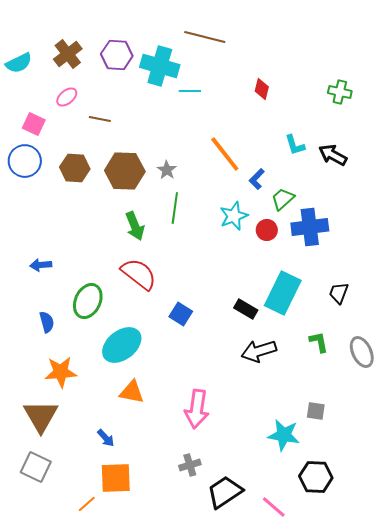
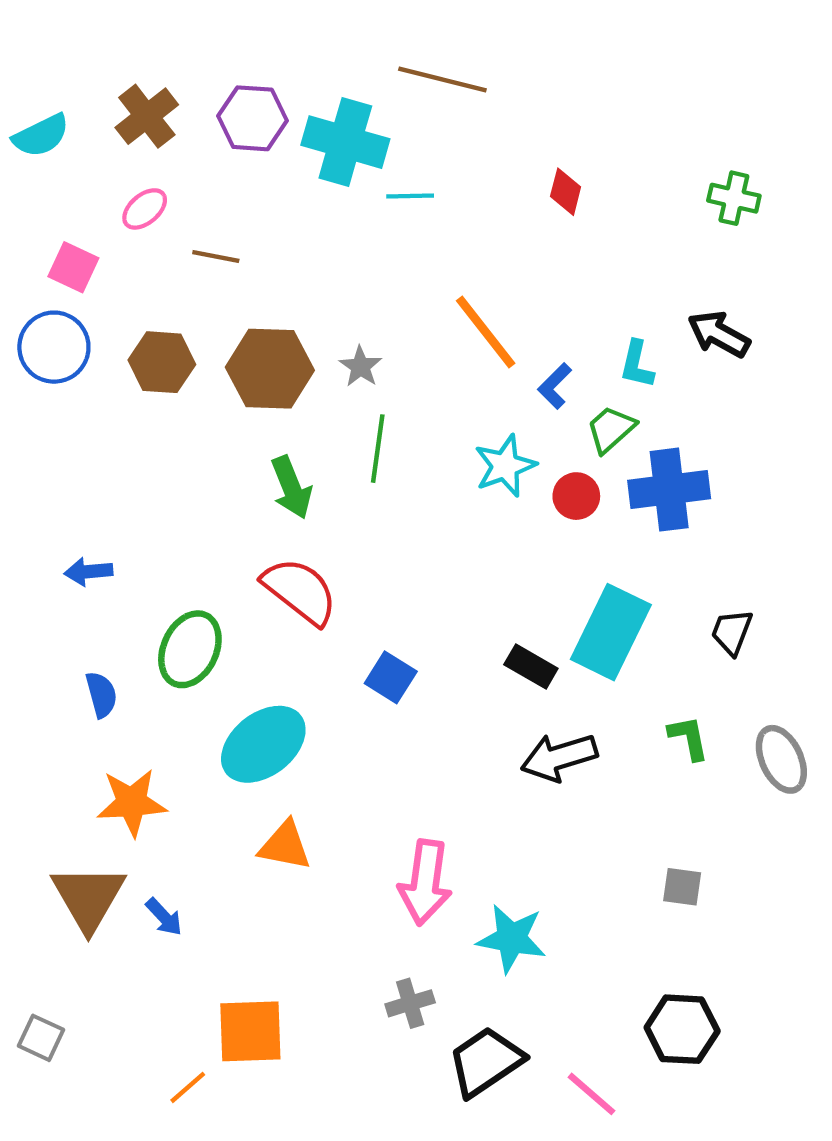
cyan L-shape: (295, 145) -> (637, 364), moved, turned 30
cyan star: (284, 435) -> (512, 939), moved
blue arrow: (106, 438) -> (164, 917), moved
gray square: (36, 467) -> (41, 1038), moved, size x0.7

